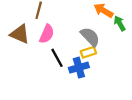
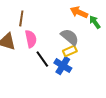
pink semicircle: (47, 34) -> (31, 39), turned -30
blue cross: (79, 68) -> (63, 66), turned -36

